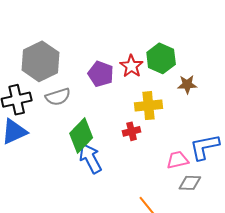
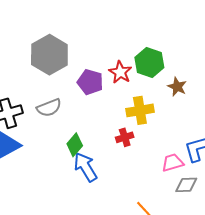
gray hexagon: (41, 61) -> (49, 55), moved
brown star: (187, 84) -> (177, 87), turned 30
green diamond: (81, 136) -> (75, 145), size x0.7

